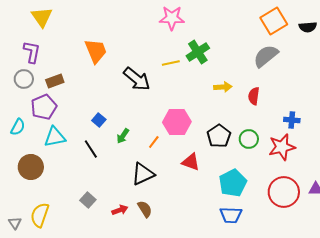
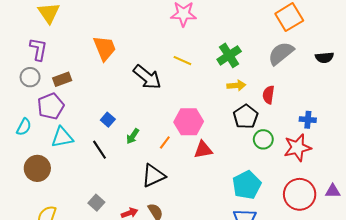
black semicircle: (308, 27) -> (324, 57), moved
green cross: (198, 52) -> (229, 55), moved
yellow line: (171, 63) -> (182, 61), turned 36
black pentagon: (219, 136) -> (246, 117), moved
red triangle: (191, 162) -> (203, 150), moved, turned -30

